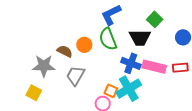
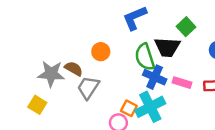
green semicircle: (108, 39) -> (145, 57), moved
brown semicircle: (65, 51) -> (74, 69), moved
pink rectangle: (154, 67) -> (182, 83), size x0.7

